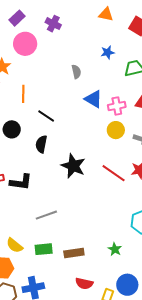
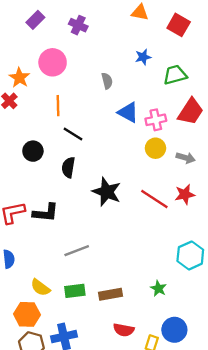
pink circle: (25, 44) -> (53, 62), moved
orange line: (23, 94) -> (58, 106), moved

